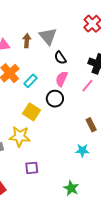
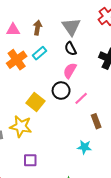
gray triangle: (48, 36) -> (71, 27), moved
cyan rectangle: (30, 81) -> (40, 53), moved
pink line: (87, 86) -> (81, 98), moved

